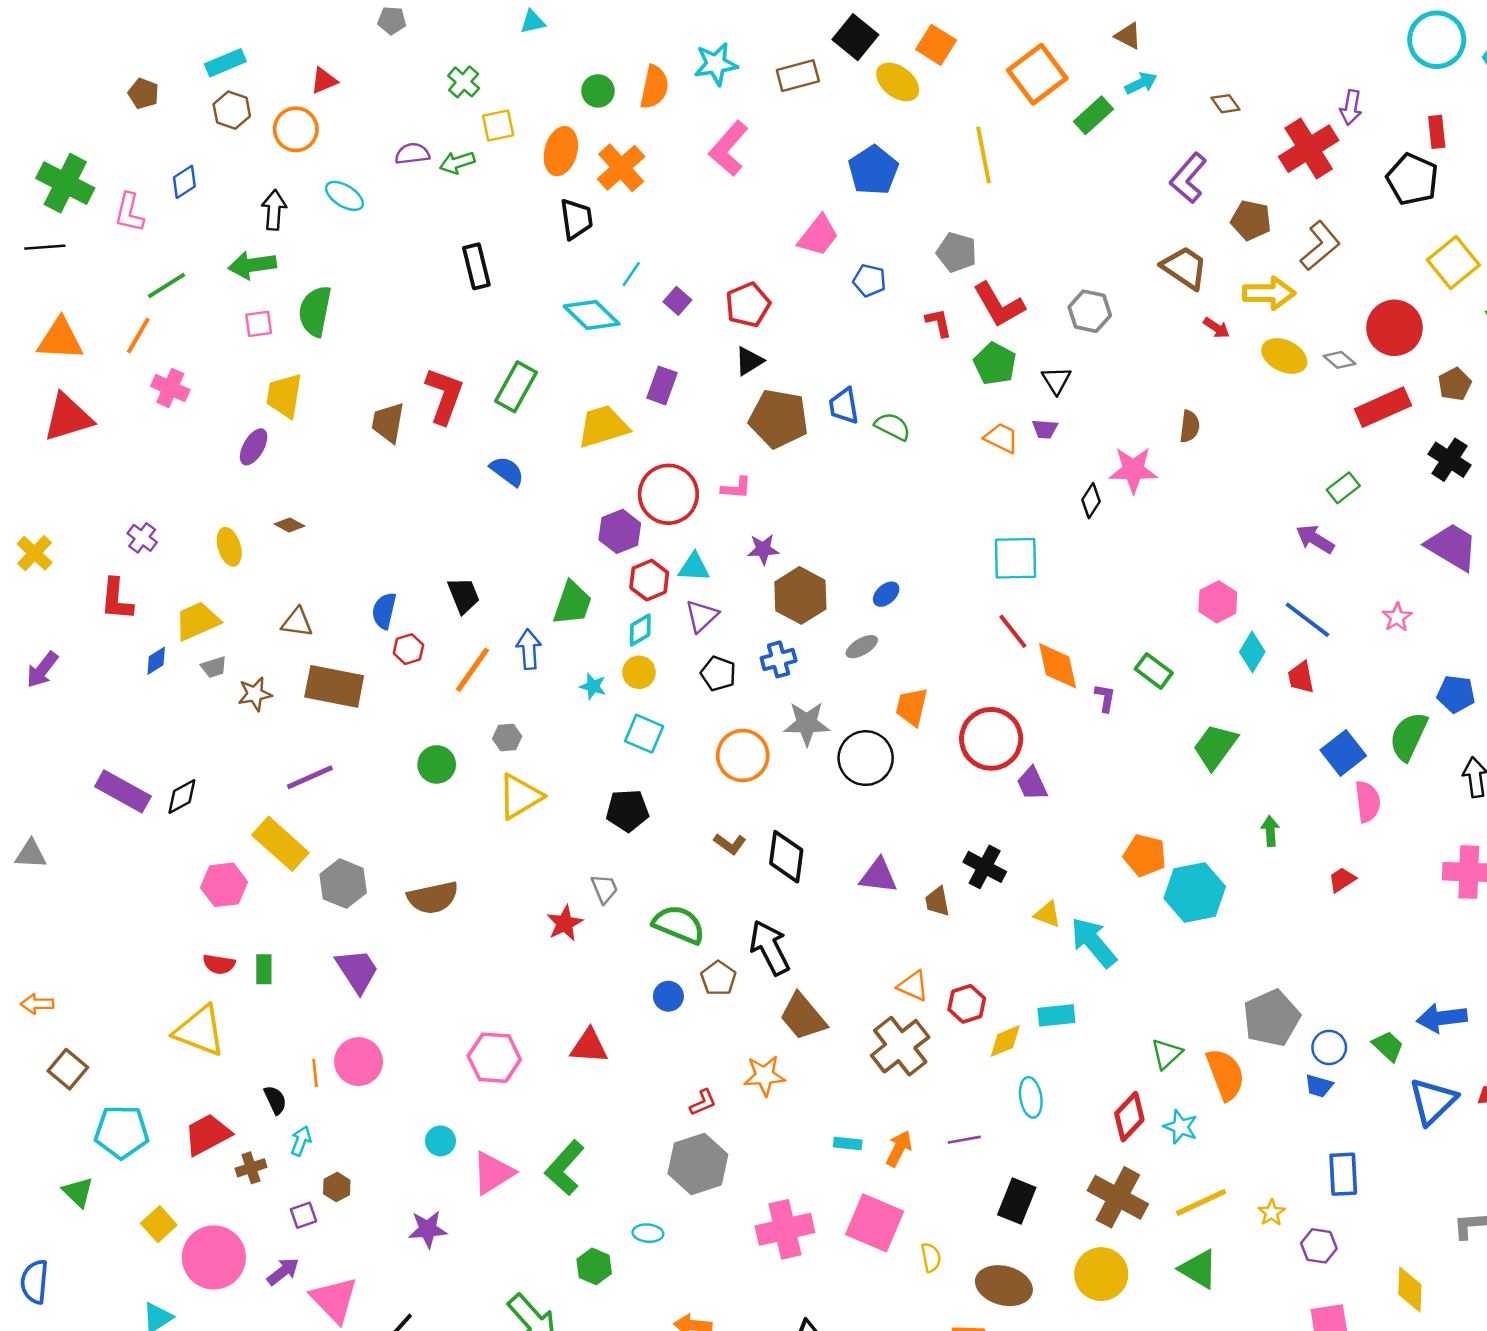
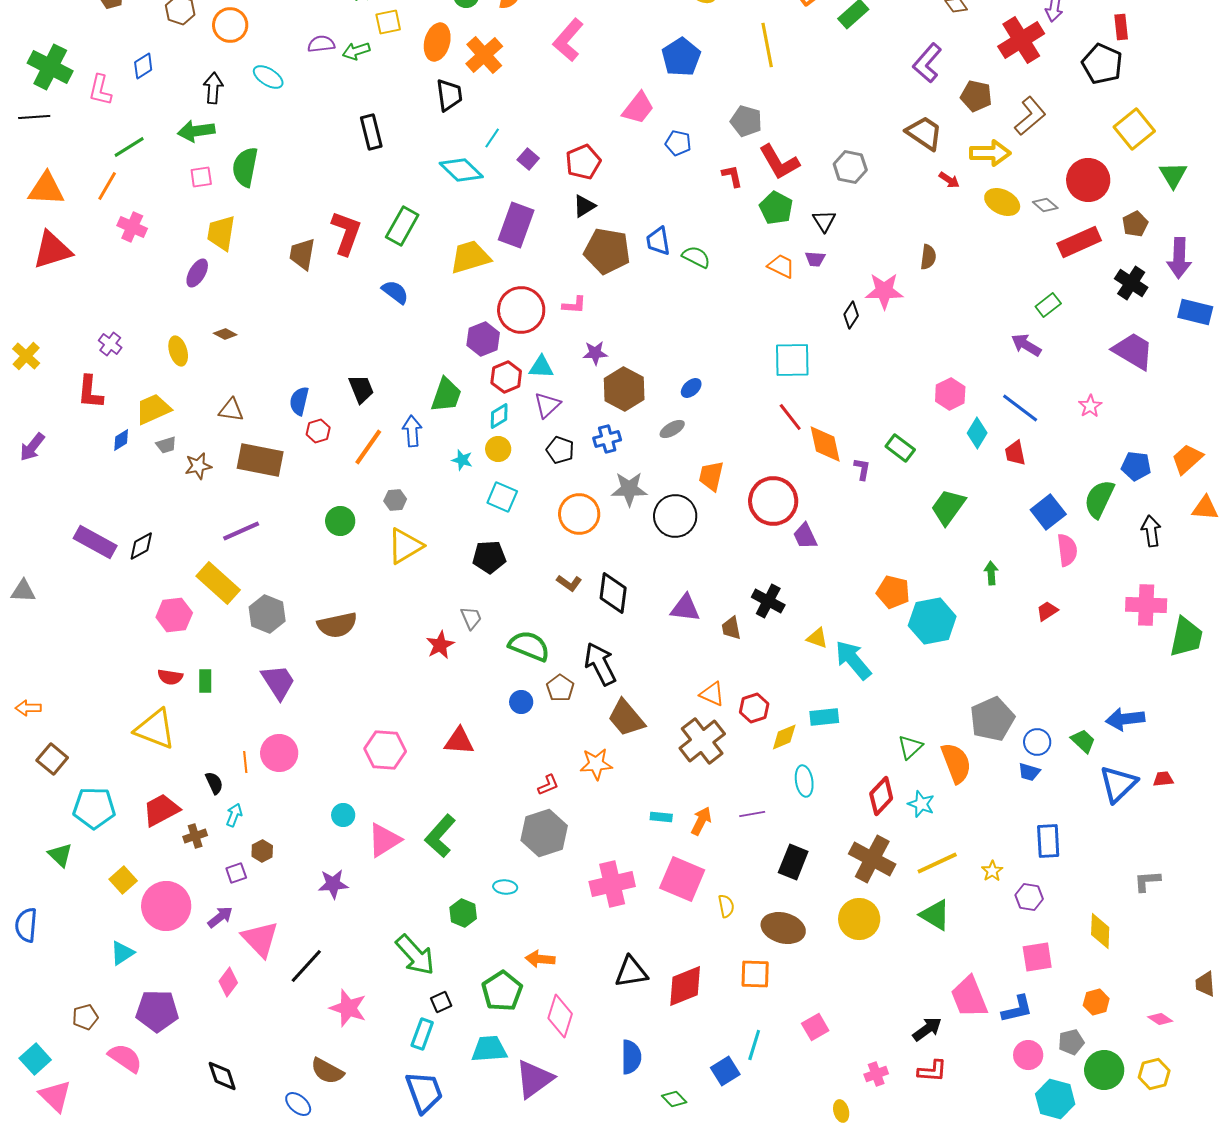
purple rectangle: (662, 385) -> (516, 225), size x1.5

